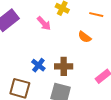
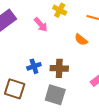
blue cross: (38, 65) -> (34, 66), turned 32

